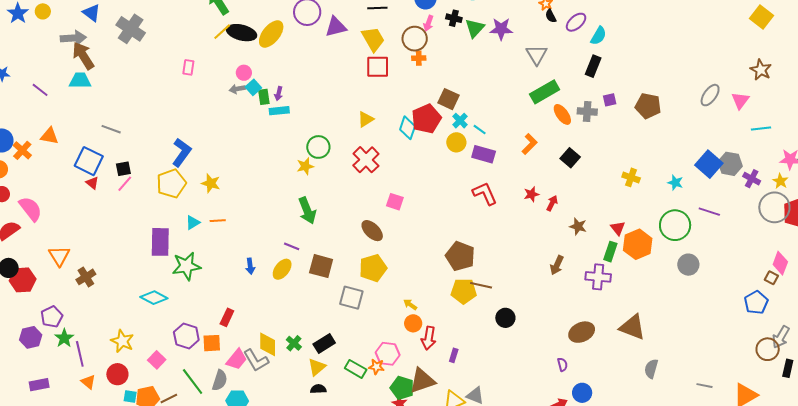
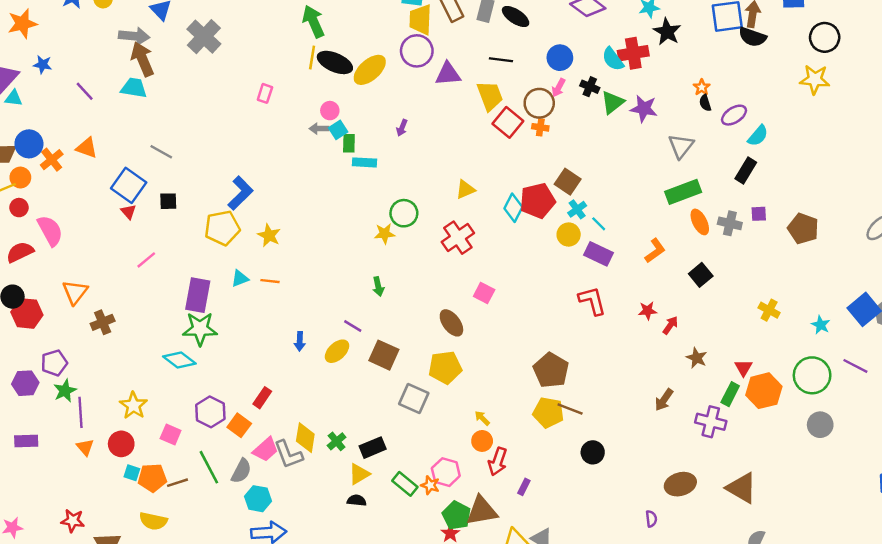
yellow line: (222, 32) -> (312, 58), turned -48
red square: (378, 67) -> (508, 122), moved, turned 30
purple arrow: (279, 94) -> (402, 128), moved
pink line: (125, 184) -> (146, 260), moved
green arrow: (307, 211) -> (378, 286), size x0.6
green star: (186, 266) -> (200, 329), moved
orange square: (212, 343) -> (239, 425), turned 30
pink square: (157, 360) -> (171, 435), turned -30

